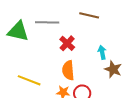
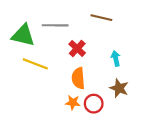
brown star: (113, 69) -> (119, 88), moved
yellow line: (29, 80) -> (35, 64), moved

